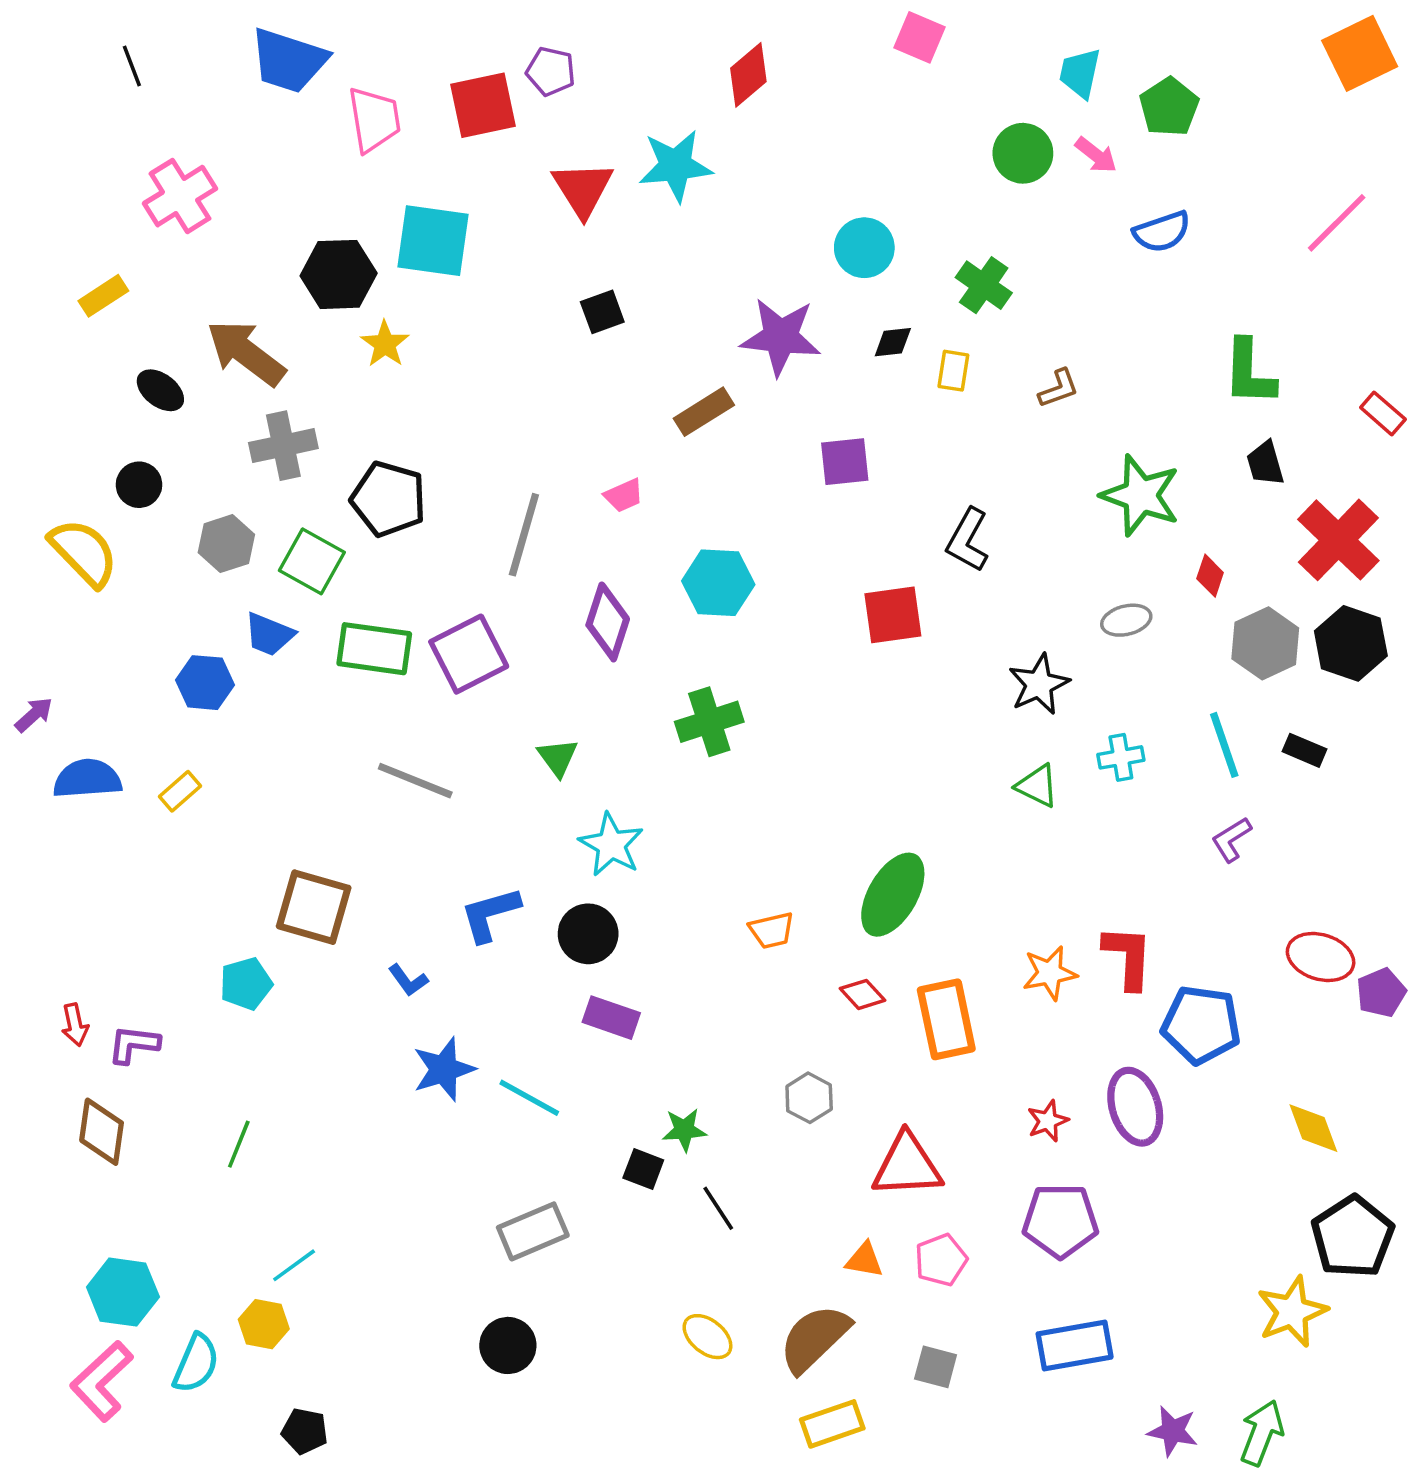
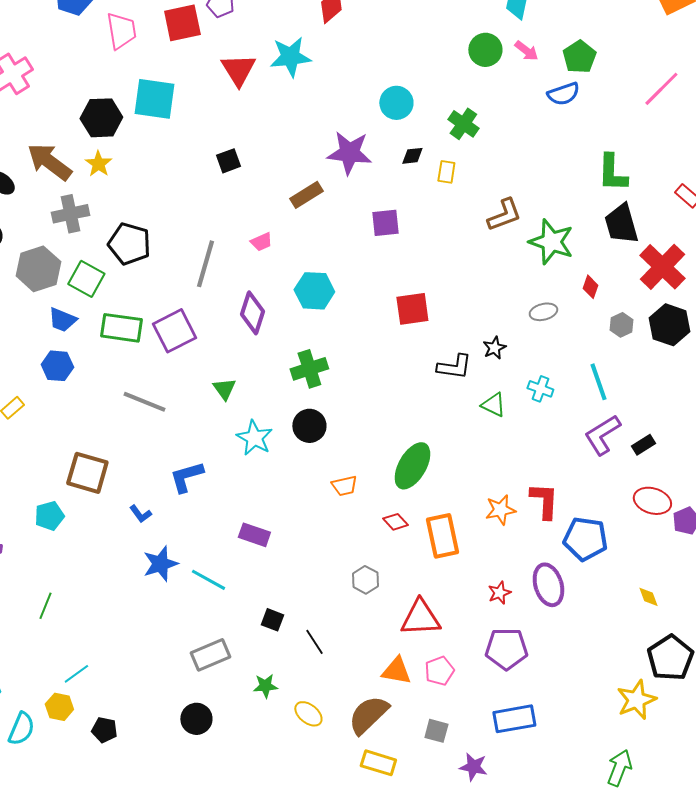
green pentagon: (1169, 107) -> (579, 57), moved
black square: (602, 312) -> (228, 161), moved
yellow star: (385, 344) -> (98, 164), moved
brown L-shape: (1059, 389) -> (504, 215), moved, size x1.5
black trapezoid: (1265, 463) -> (621, 224), size x1.6
black L-shape: (968, 540) -> (454, 367), moved, turned -111
gray hexagon: (226, 544) -> (38, 269), size x1.4
gray hexagon: (1265, 643) -> (621, 325), size x0.6
blue hexagon: (205, 683) -> (57, 366), moved
black star: (1039, 684) -> (494, 348), size x0.7
black rectangle: (1304, 750) -> (643, 445), moved, turned -55
cyan cross: (1121, 757) -> (540, 389), turned 30
purple L-shape: (1231, 839) -> (602, 435), size x1.6
black circle: (588, 934) -> (309, 426), moved
yellow diamond: (1313, 1128) -> (648, 597), size x0.7
green star: (684, 1130) -> (265, 686), moved
orange triangle: (864, 1260) -> (396, 671), size x1.4
yellow rectangle: (832, 1424) -> (378, 763), turned 36
black pentagon: (305, 1431) -> (104, 730), moved
purple star: (1173, 1431) -> (473, 767), moved

